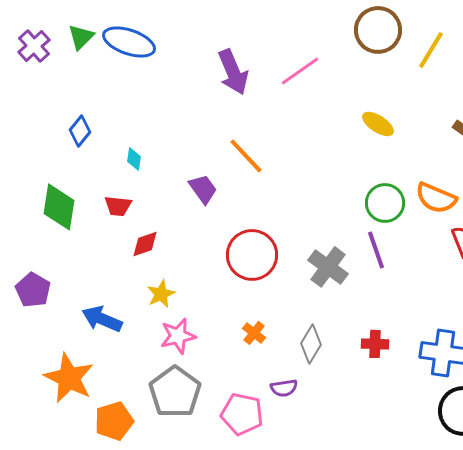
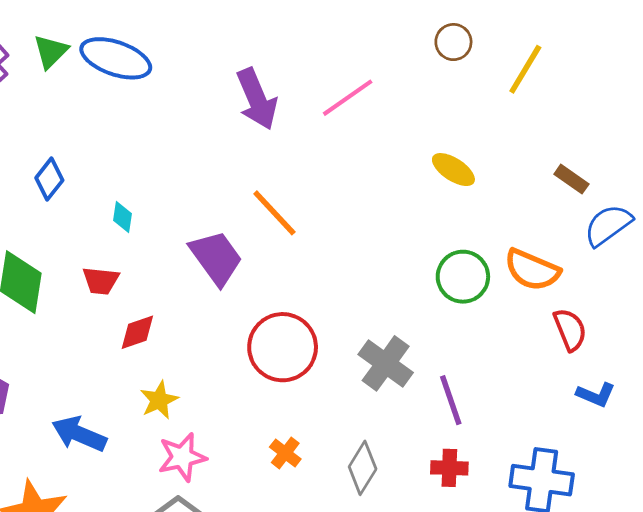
brown circle: (378, 30) -> (453, 42), size x0.6
purple trapezoid: (203, 189) -> (216, 258), size x1.4
purple line: (376, 250) -> (451, 400), moved

